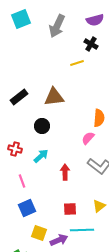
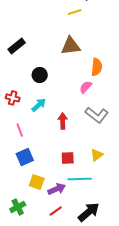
brown triangle: (54, 97) -> (71, 46), moved

